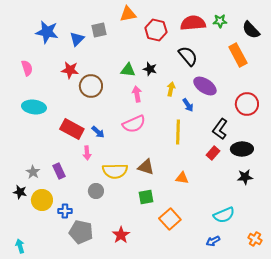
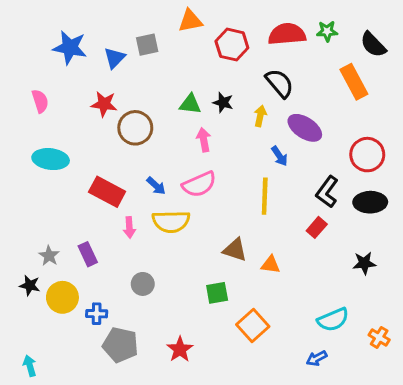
yellow arrow: (171, 89) -> (260, 116), moved
blue arrow: (98, 132) -> (156, 186), moved
black ellipse: (242, 149) -> (370, 202), moved
brown triangle: (146, 167) -> (235, 250), moved
yellow semicircle: (115, 171) -> (171, 221), moved
orange cross: (255, 239) -> (379, 337), moved

